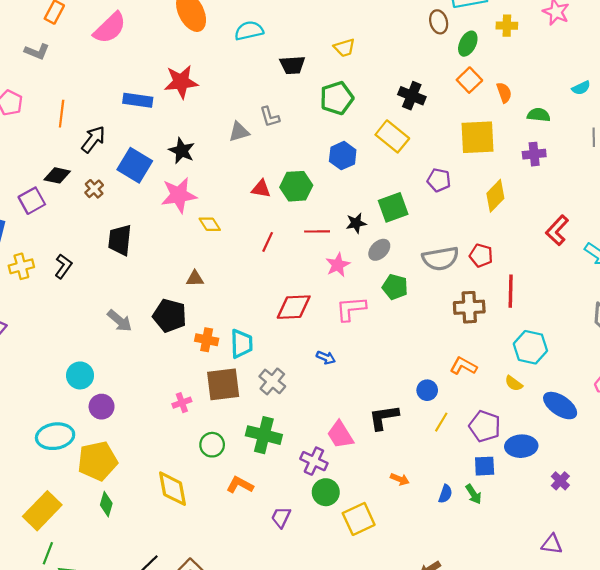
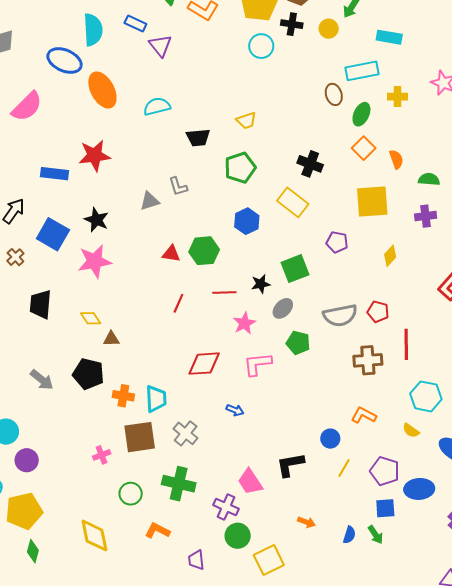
yellow diamond: (495, 196) -> (390, 256), size x0.7
yellow diamond: (210, 224) -> (91, 318), moved
purple trapezoid: (281, 517) -> (196, 560), turned -30

